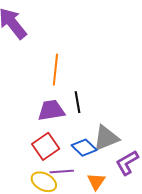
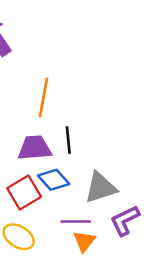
blue diamond: (84, 148) -> (54, 180), moved
purple line: (62, 172) -> (76, 221), moved

